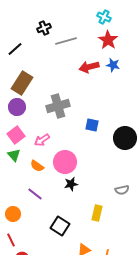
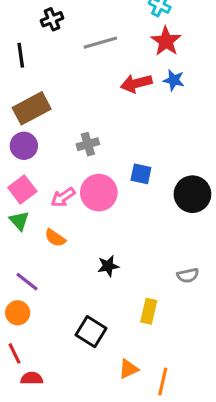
black cross: (44, 28) -> (52, 19), moved
black line: (15, 49) -> (21, 55), turned -56
brown rectangle: (22, 83) -> (32, 108), turned 30
gray cross: (58, 106) -> (88, 144), size x0.6
pink circle: (65, 162) -> (99, 193), moved
purple line: (35, 194) -> (27, 282), moved

